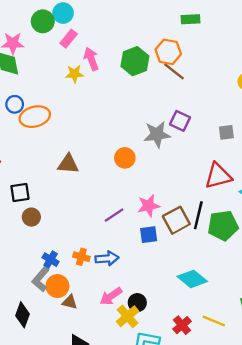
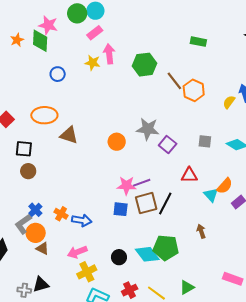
orange hexagon: (168, 52) -> (194, 90), moved
blue circle: (15, 104) -> (58, 74), moved
orange ellipse: (35, 117) -> (44, 115), moved
purple square: (180, 121) -> (168, 145), moved
red triangle: (218, 176) -> (189, 175), size x0.7
purple line: (114, 215) -> (142, 183), moved
green pentagon: (223, 226) -> (166, 248), moved
black circle: (137, 303) -> (119, 257), moved

